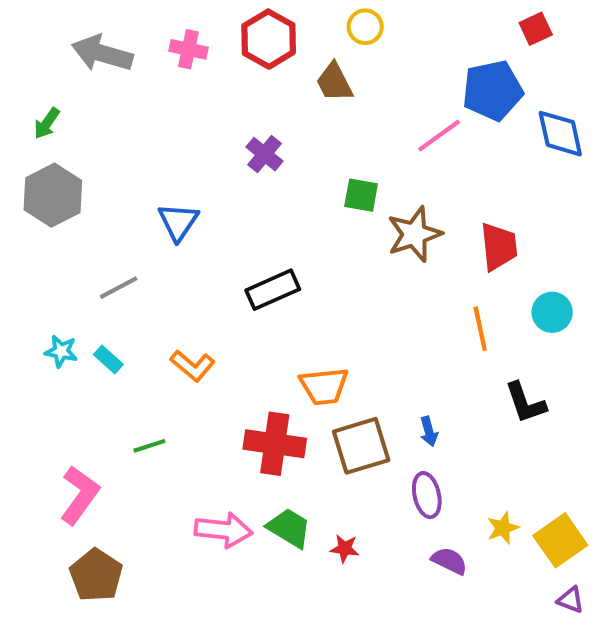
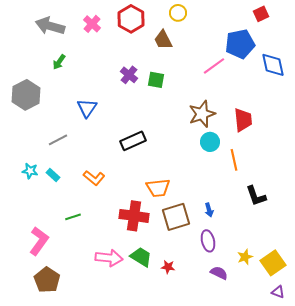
pink cross: (188, 49) -> (92, 24), turned 30
green arrow: (47, 123) -> (59, 62), moved
green square: (361, 195) -> (156, 80), moved
cyan circle: (552, 312) -> (210, 142), moved

